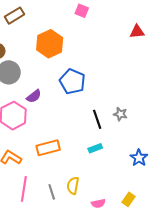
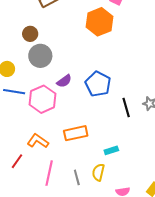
orange hexagon: (50, 44) -> (99, 22), moved
blue pentagon: (72, 82) -> (98, 84), moved
cyan rectangle: (95, 148) -> (111, 150), moved

